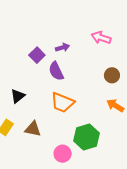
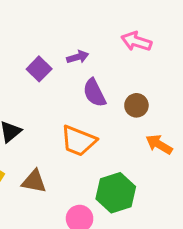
purple semicircle: (56, 71) -> (94, 93), moved
brown circle: (112, 75) -> (136, 105), moved

